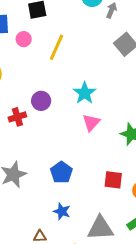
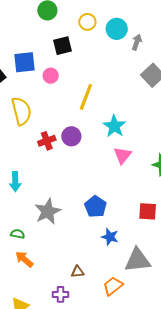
yellow line: (56, 47) -> (86, 97), moved
red cross: (17, 117) -> (47, 141), moved
blue star: (62, 211) -> (110, 237), moved

